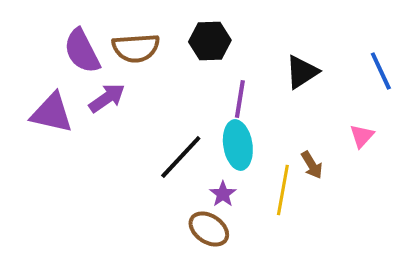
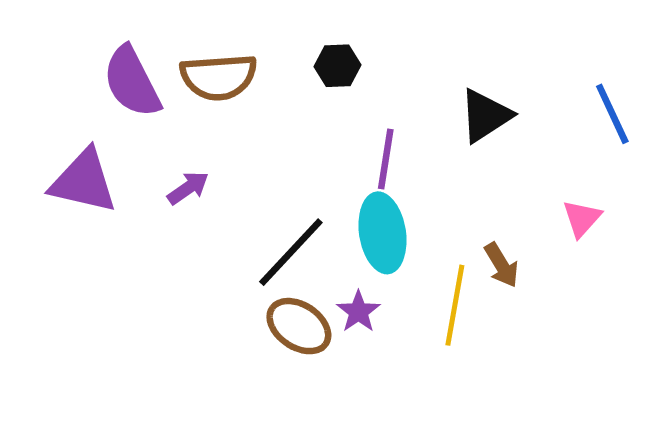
black hexagon: (210, 41) -> (337, 66), size x0.7
purple arrow: (107, 98) -> (188, 188), moved, size x0.7
brown ellipse: (209, 229) -> (299, 326), moved

